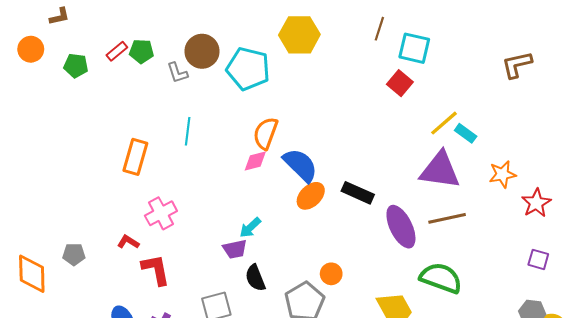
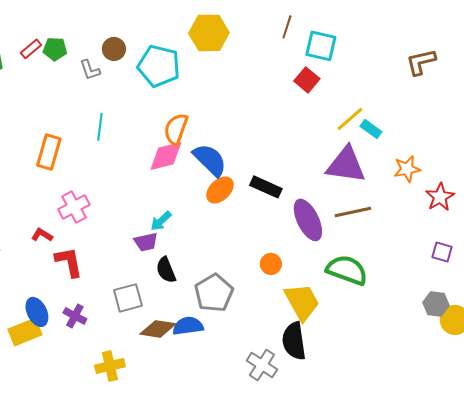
brown circle: (202, 51) -> (114, 49), size x0.7
pink diamond: (255, 161) -> (166, 156), size x1.5
orange circle: (331, 274) -> (271, 264), moved

